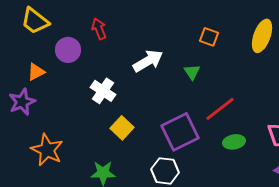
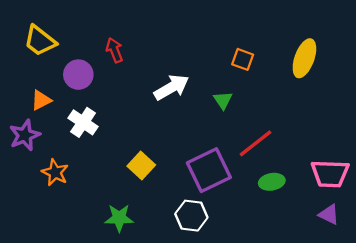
white cross: (103, 91) -> (83, 122), moved
orange star: (47, 150) -> (55, 172), moved, size x0.7

